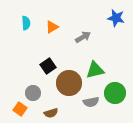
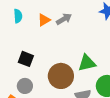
gray arrow: (83, 37) -> (64, 19), moved
black square: (48, 66) -> (26, 59), moved, turned -35

